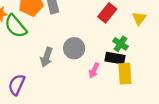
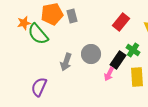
black rectangle: (115, 58) -> (118, 60), moved, turned -66

